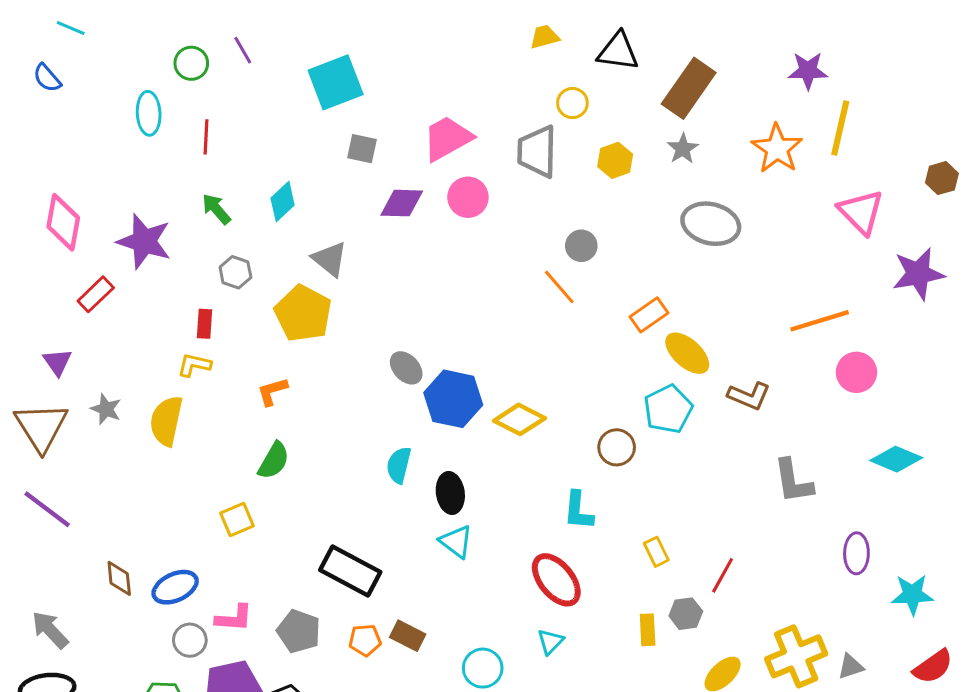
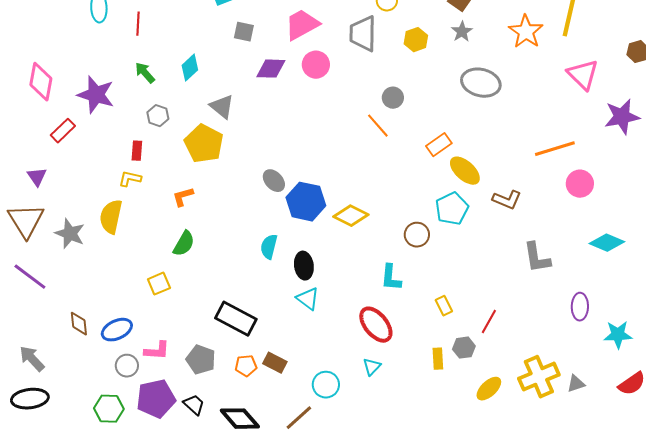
gray star: (106, 409) -> (70, 234), moved, size x1.4

